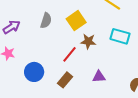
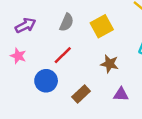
brown star: (88, 41) -> (110, 64), moved
red line: (69, 54) -> (63, 55), moved

